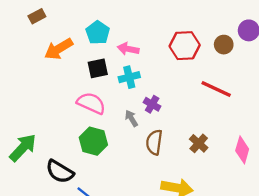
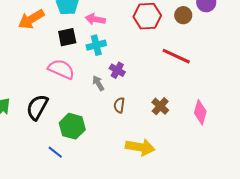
green hexagon: (93, 141) -> (72, 126), moved
brown semicircle: (154, 142) -> (119, 105), size x0.7
black semicircle: (60, 172) -> (37, 107), moved, turned 88

